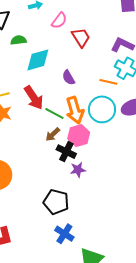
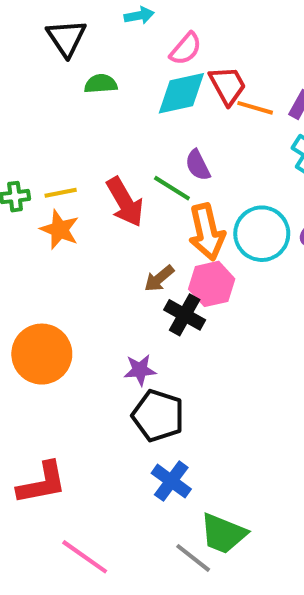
cyan diamond: (38, 60) -> (181, 93), moved
orange line: (108, 82) -> (255, 108), moved
green line: (54, 113) -> (172, 188), moved
purple star: (78, 170) -> (140, 370), moved

